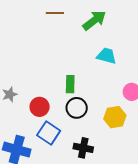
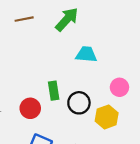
red circle: (40, 107) -> (30, 108), moved
black circle: (77, 108) -> (79, 103), moved

